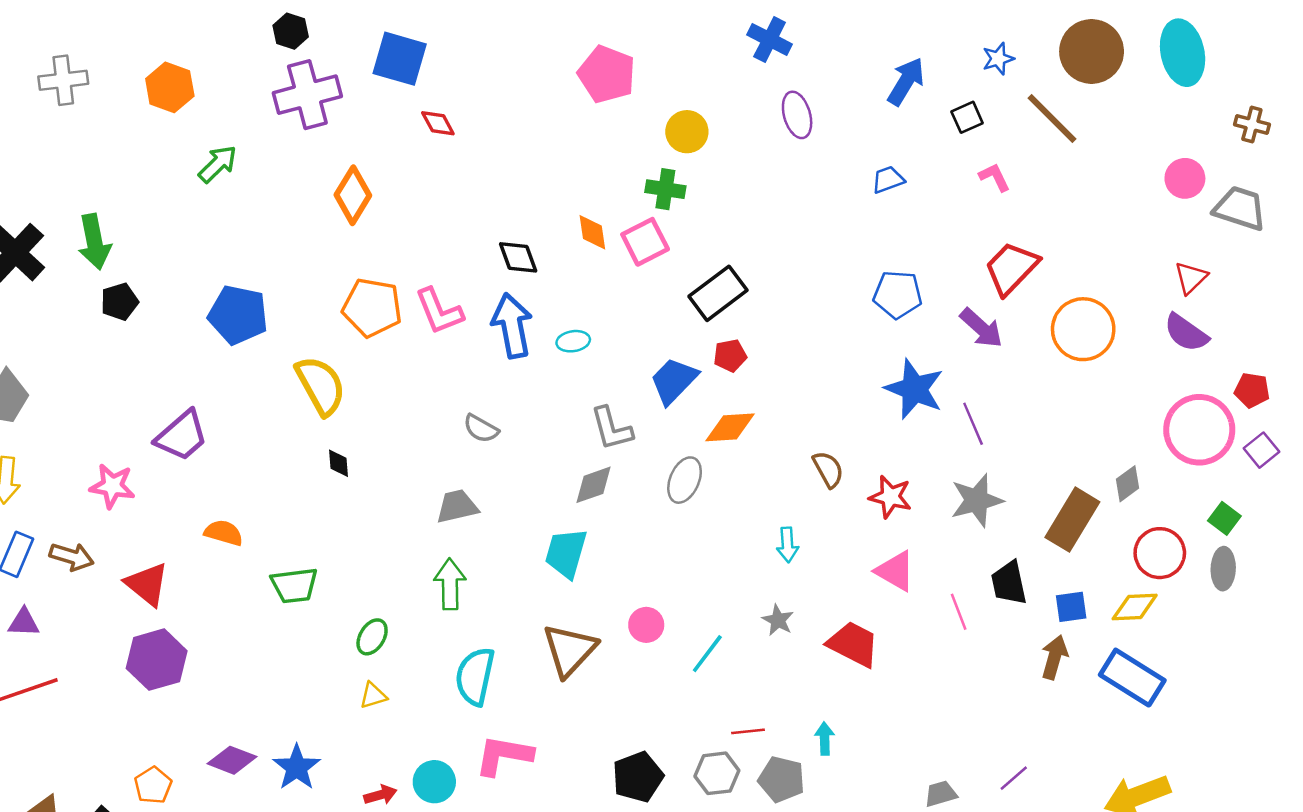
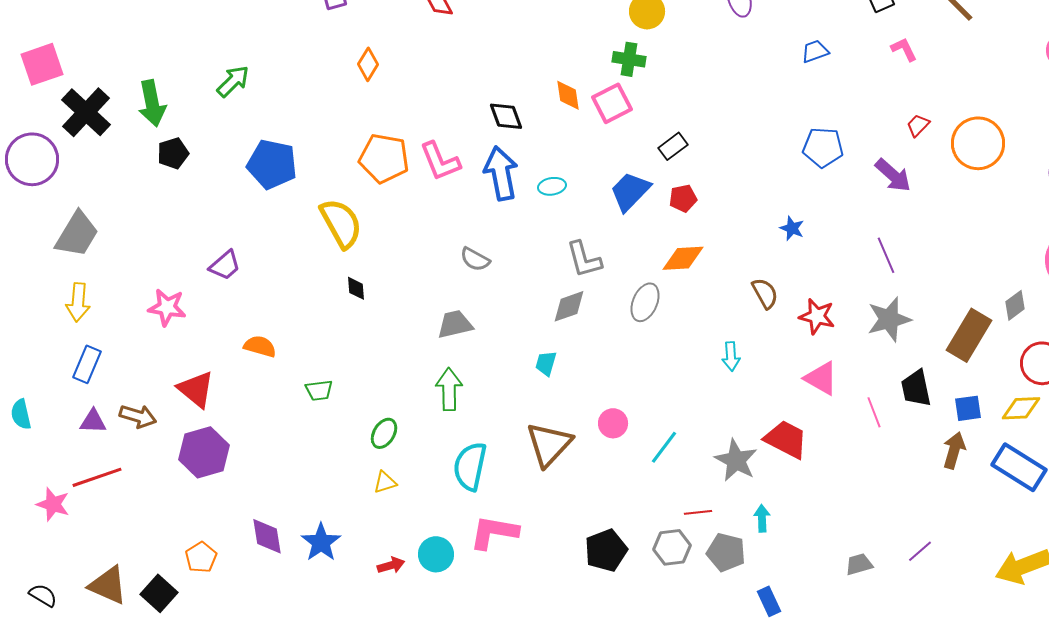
green arrow: (218, 164) -> (233, 81), moved
orange diamond: (353, 195) -> (368, 64), size x0.7
red trapezoid: (1011, 268) -> (918, 125), size x0.5
black rectangle: (718, 293) -> (673, 146), size x0.6
orange circle: (1083, 329) -> (978, 143), moved
blue trapezoid: (674, 381) -> (630, 191), moved
blue star: (914, 389) -> (792, 228), moved, size x0.5
purple trapezoid: (182, 436) -> (225, 265), size x0.7
cyan trapezoid: (566, 553) -> (546, 363), size x0.6
brown arrow: (72, 557) -> (138, 416), moved
green trapezoid: (294, 585) -> (319, 390), size x0.7
gray star: (778, 620) -> (736, 460), moved, size x1.6
purple diamond: (232, 760) -> (267, 536), turned 60

